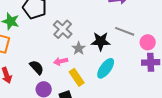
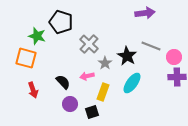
black star: (101, 41) -> (127, 56), turned 30
yellow rectangle: (77, 77) -> (103, 92), turned 54

